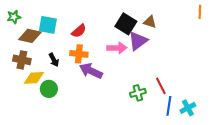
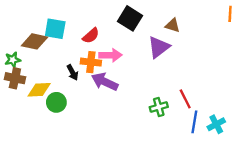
green star: (14, 17) -> (13, 60), moved
black square: (126, 24) -> (130, 18), moved
pink arrow: (117, 48) -> (110, 55), moved
brown cross: (22, 60) -> (15, 78), moved
black arrow: (54, 60) -> (72, 72), moved

